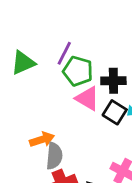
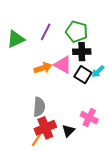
green pentagon: (78, 71) -> (77, 32), moved
orange arrow: (42, 139) -> (43, 68), moved

